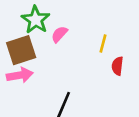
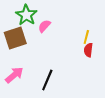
yellow line: (103, 43) -> (86, 37), moved
pink arrow: (20, 75) -> (14, 75), moved, turned -30

